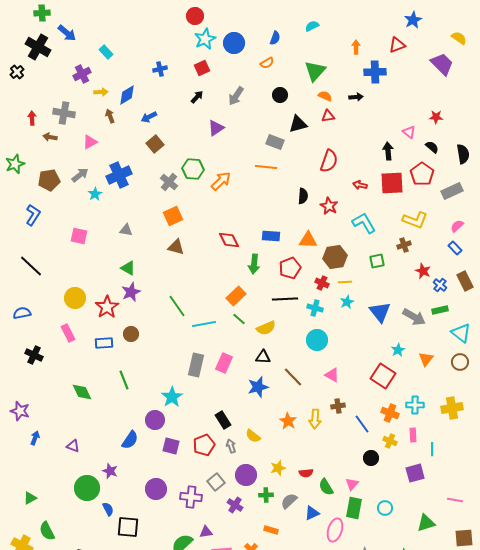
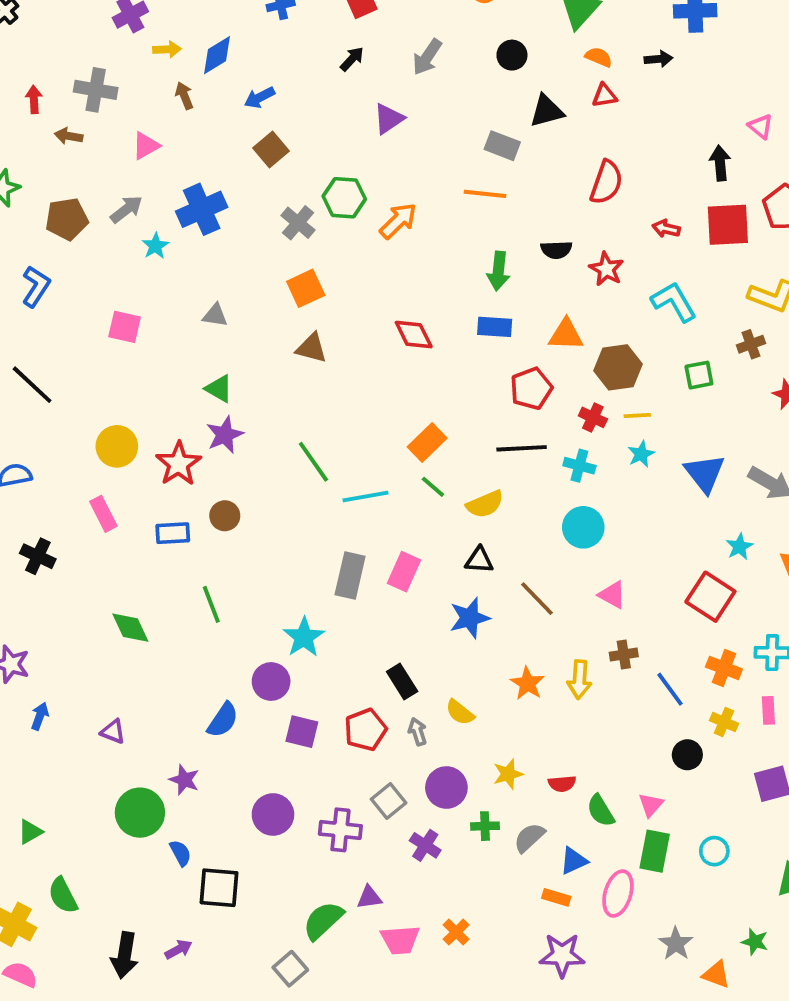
black semicircle: (303, 196) -> (556, 250), turned 84
green arrow: (254, 264) -> (498, 271), moved
orange rectangle: (271, 530) -> (556, 897), moved

